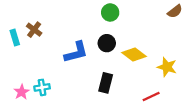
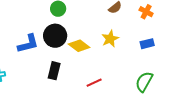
black circle: (107, 43) -> (55, 36), size x1.5
yellow star: (167, 67) -> (110, 39), moved, turned 30

